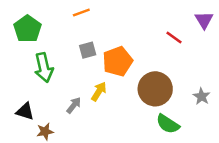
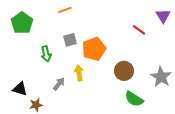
green arrow: (44, 68) -> (46, 54), moved, size x0.7
brown circle: (155, 89) -> (124, 71), size x0.7
yellow arrow: (99, 91) -> (79, 73), turned -42
gray star: (202, 96) -> (161, 77), size x1.5

